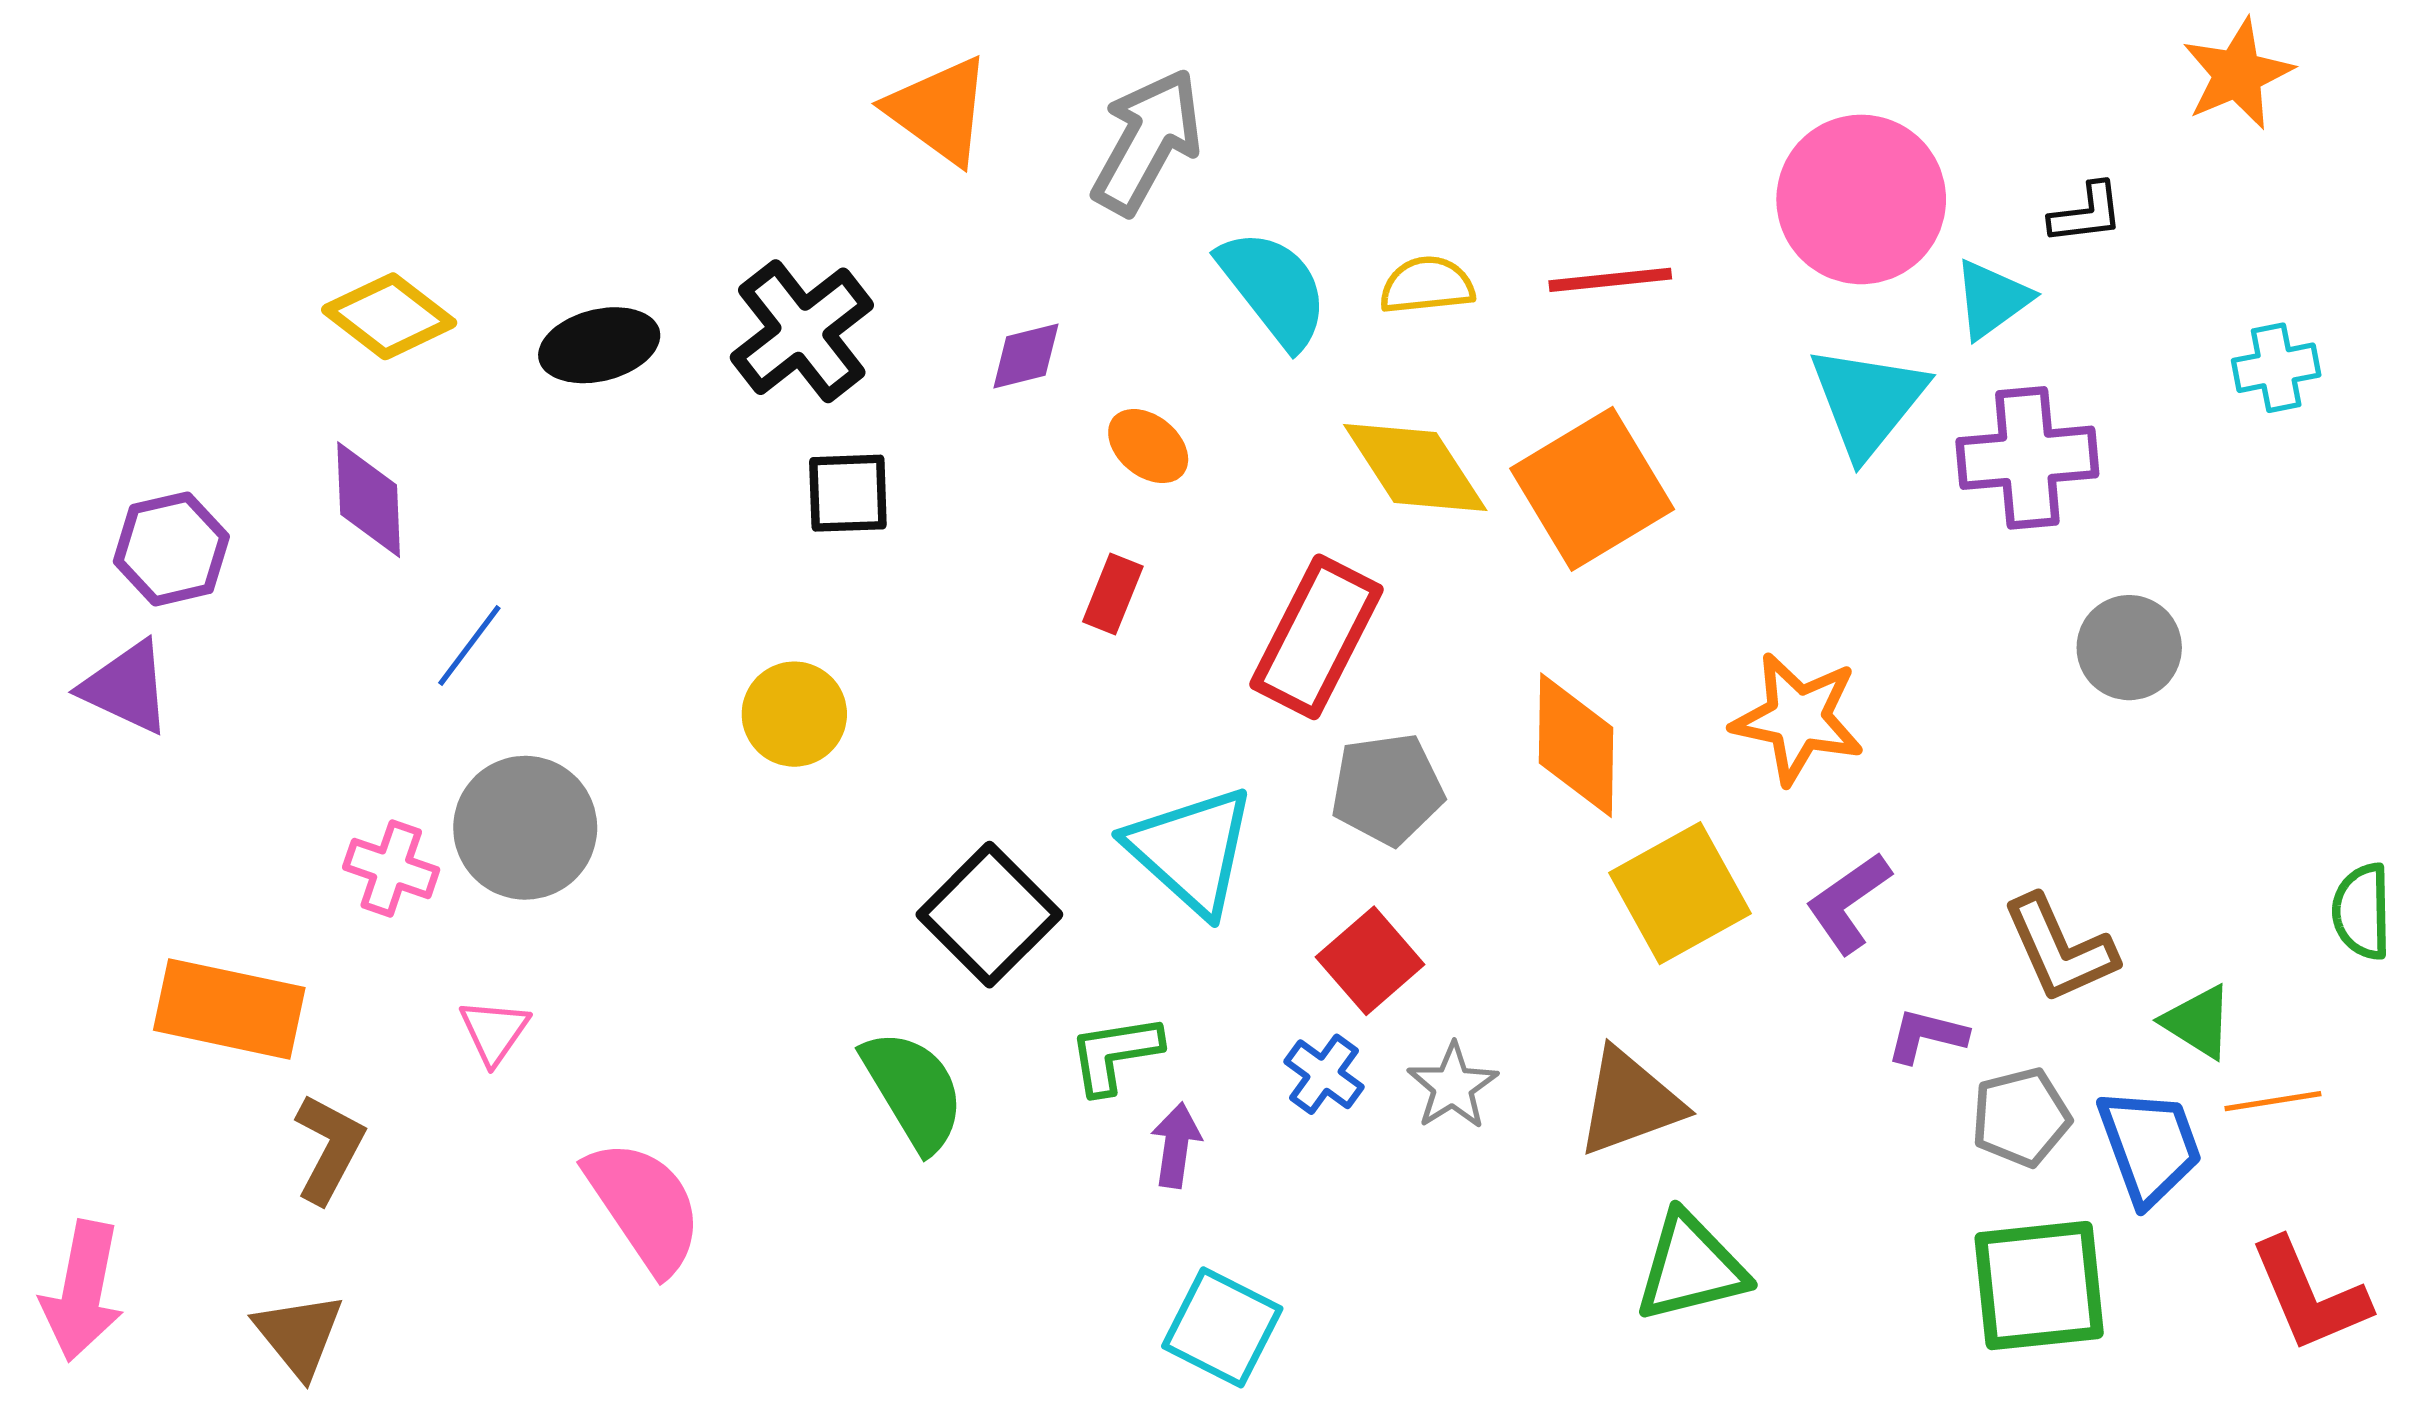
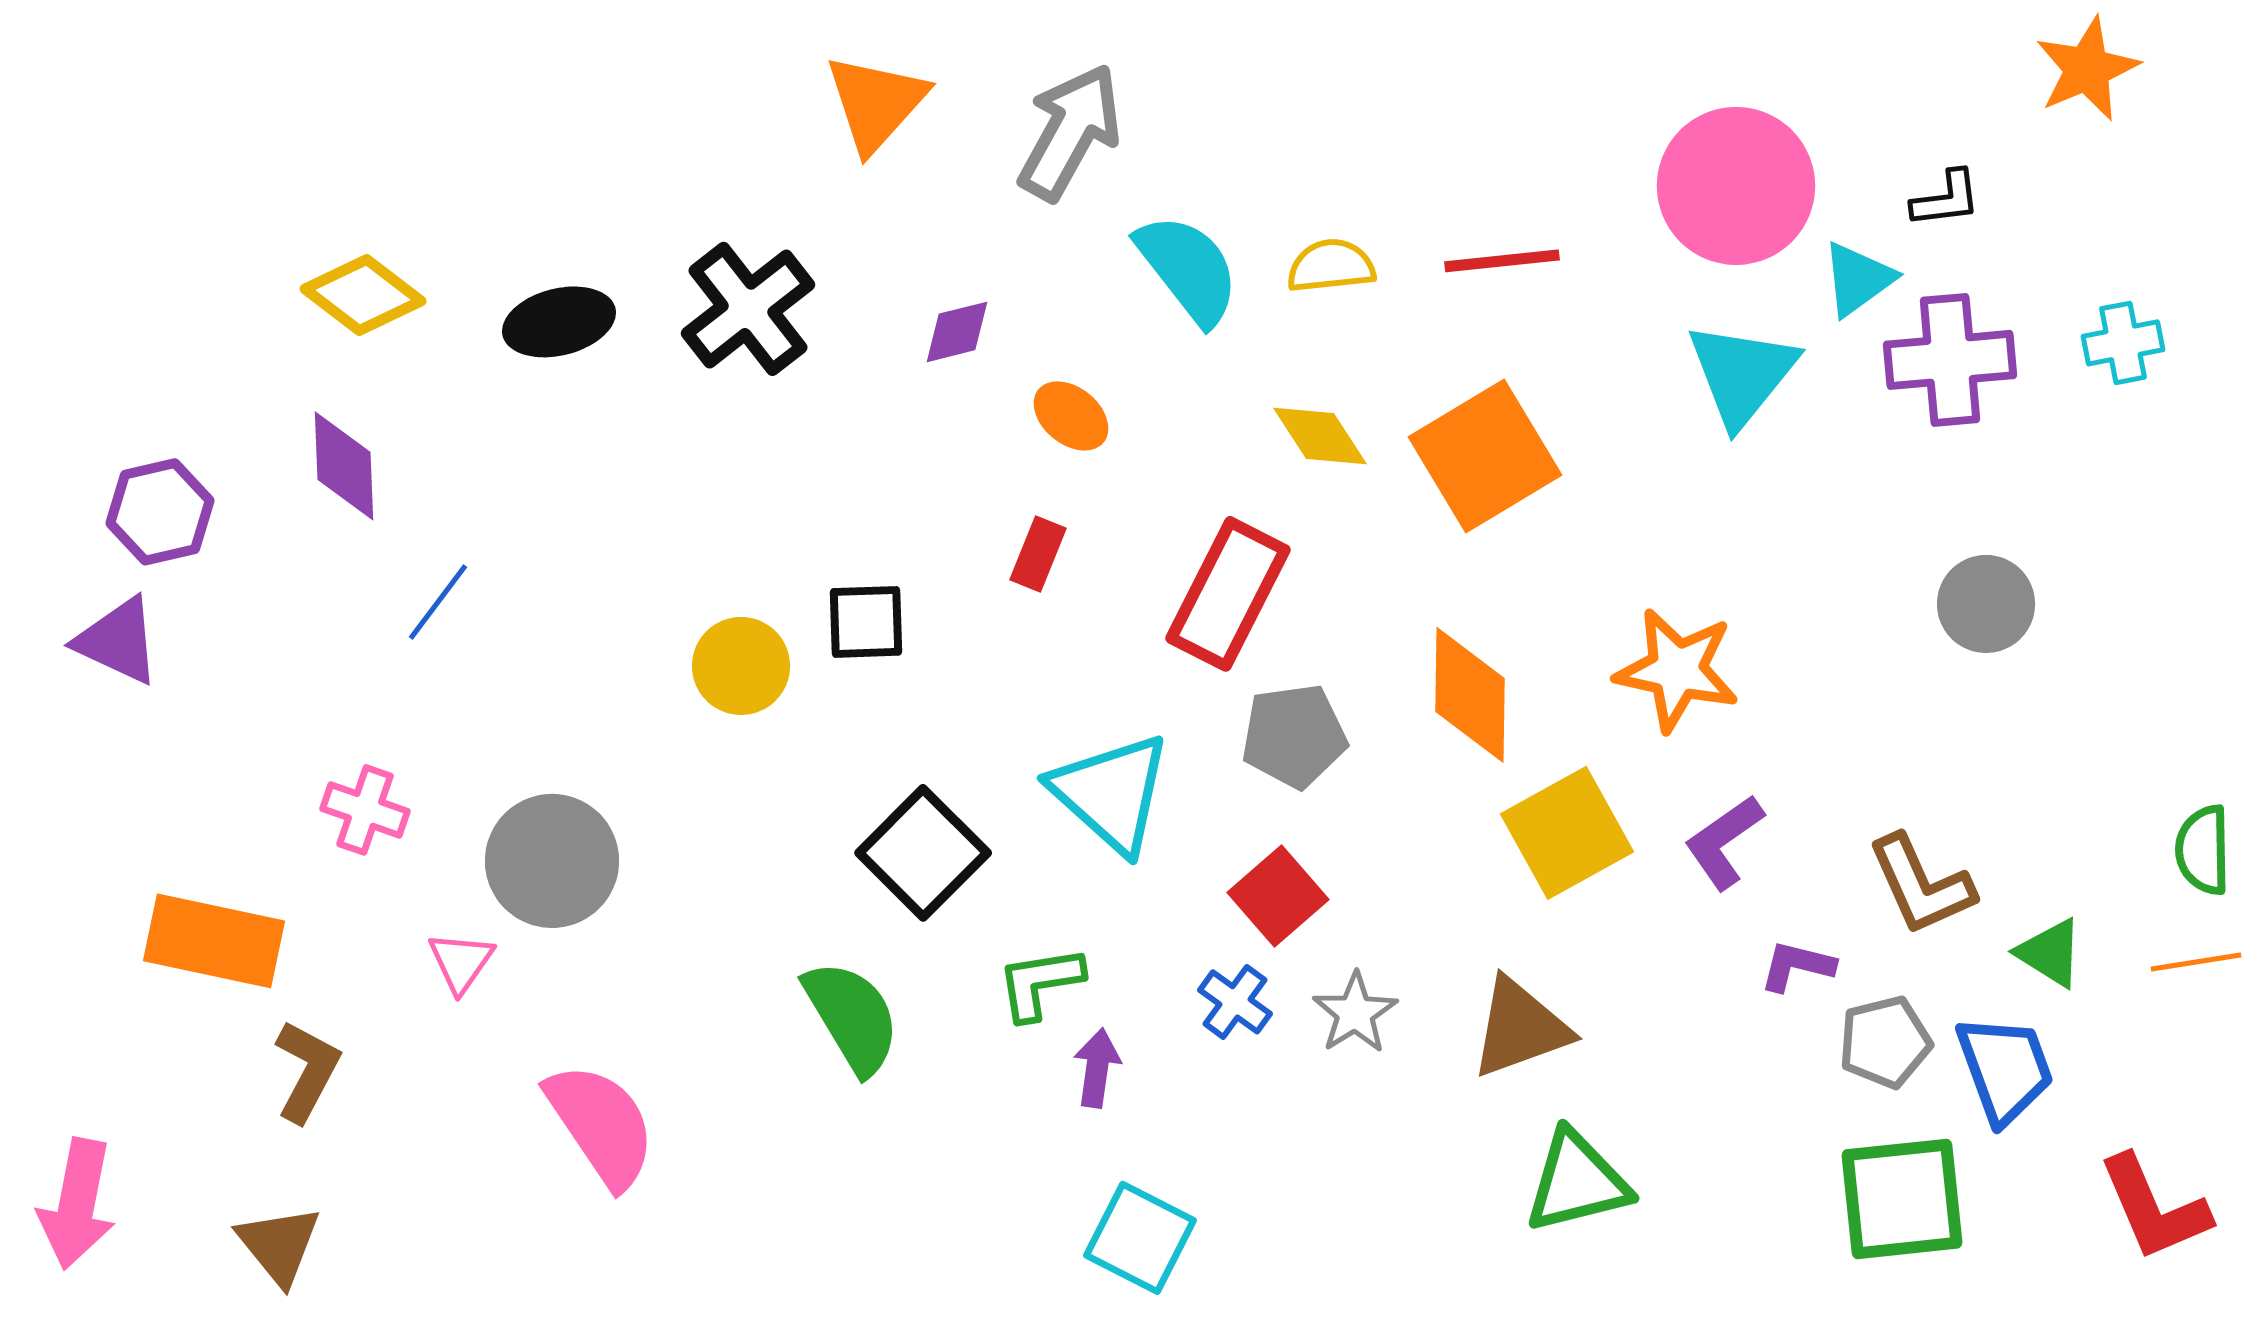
orange triangle: (939, 110) -> (876, 103), turned 36
purple cross: (2027, 458) -> (1950, 360), moved
yellow diamond: (1415, 467) -> (1320, 436), size x0.7
black square: (848, 493) -> (866, 622), moved
gray circle: (525, 828) -> (552, 861), moved
orange line: (2273, 1101) -> (2196, 962), moved

